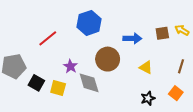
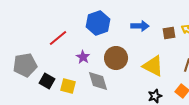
blue arrow: (132, 38) -> (140, 26), moved
purple star: (70, 66) -> (83, 57), moved
yellow triangle: (146, 67) -> (153, 66), size x1.6

